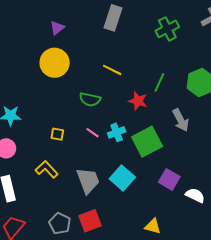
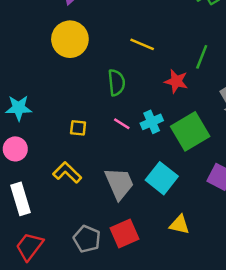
green semicircle: (90, 99) -> (116, 83), turned -105
yellow triangle: (153, 226) -> (179, 225), moved

